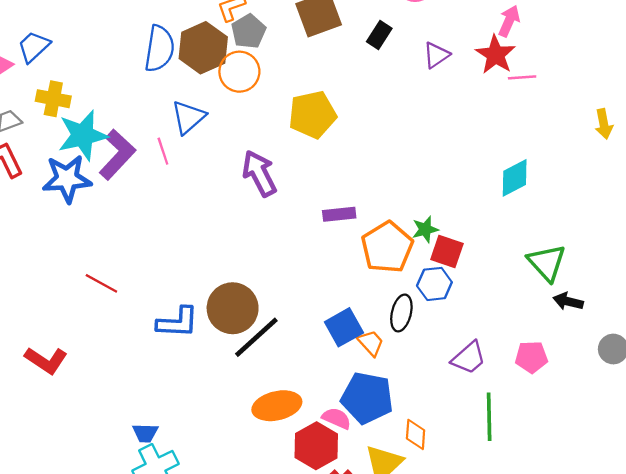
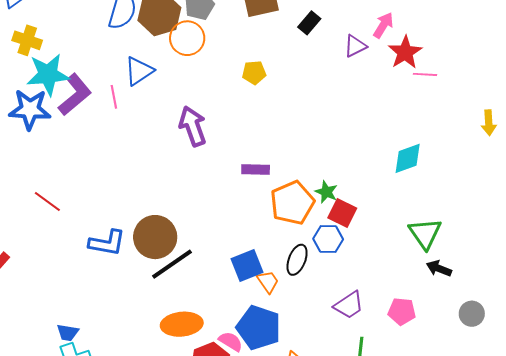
pink arrow: (509, 21) -> (383, 25), moved
yellow pentagon: (312, 115) -> (254, 73), moved, size x0.6
green star: (425, 229) -> (326, 192), turned 30

